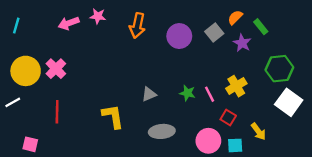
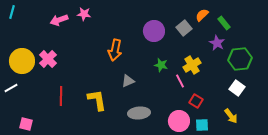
cyan line: (16, 26) -> (12, 12), moved
orange arrow: (137, 26) -> (115, 50), moved
purple star: (242, 43) -> (217, 43), moved
yellow cross: (236, 86) -> (192, 65), moved
green star: (187, 93) -> (161, 65), moved
white square: (289, 102) -> (237, 88), moved, size x0.7
red line: (57, 112) -> (61, 96), moved
yellow arrow: (258, 131) -> (231, 116), moved

